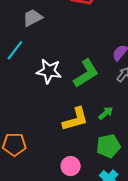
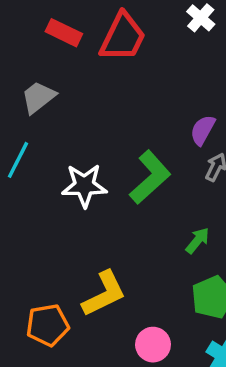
yellow L-shape: (75, 119) -> (104, 294), moved

